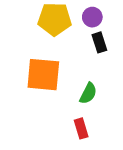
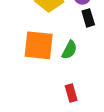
green semicircle: (88, 93) -> (69, 50), moved

